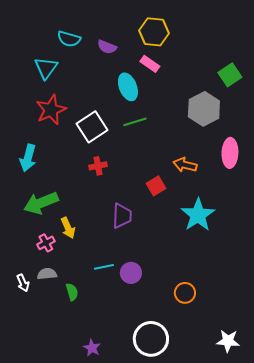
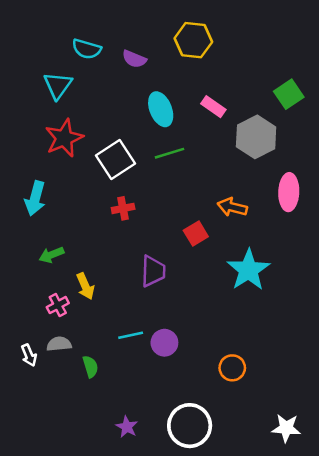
pink rectangle: (150, 64) -> (213, 107), moved
green arrow: (41, 203) -> (51, 255), size x0.6
purple star: (92, 348) -> (127, 427), moved

